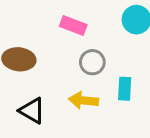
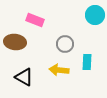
pink rectangle: (73, 25) -> (35, 20), moved

